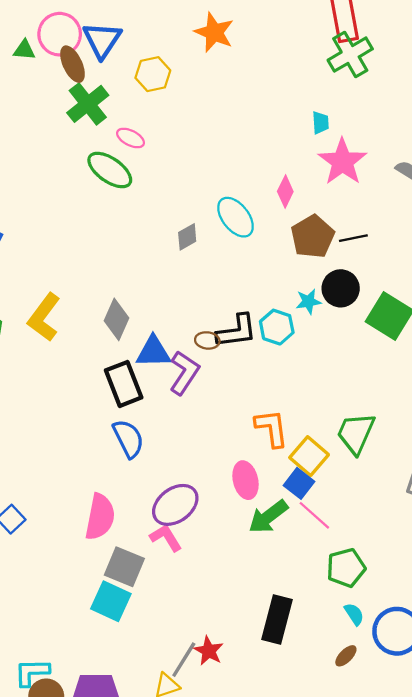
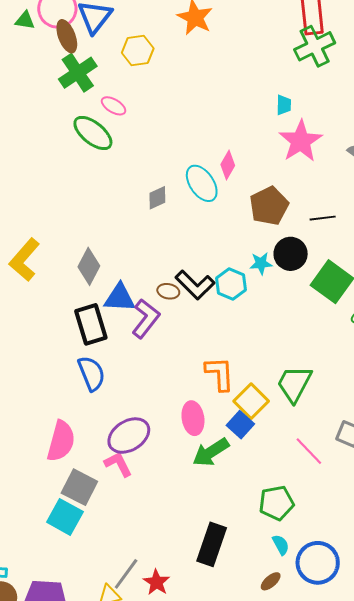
pink diamond: (285, 192) -> (228, 165), moved
black line: (353, 238) -> (323, 218), moved
black L-shape: (237, 331) -> (195, 285), turned 48
pink line: (314, 515) -> (309, 451), moved
red star: (209, 651) -> (157, 582), moved

